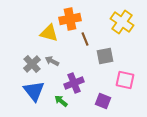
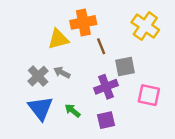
yellow triangle: (49, 33) -> (58, 39), turned -30
purple cross: (74, 83) -> (106, 87), moved
green arrow: (61, 101) -> (73, 111), moved
purple square: (103, 101) -> (106, 120), moved, turned -35

